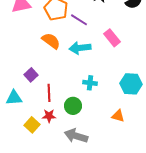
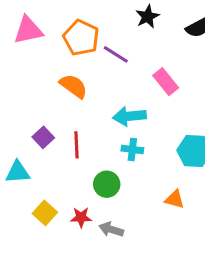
cyan arrow: (80, 48) -> (129, 116), moved
red line: (49, 93) -> (77, 145), moved
red star: (49, 116) -> (81, 217), moved
gray arrow: (76, 136) -> (111, 229), size x0.7

